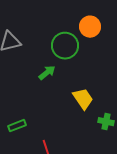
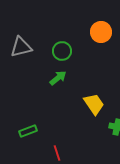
green circle: (65, 46) -> (62, 51), moved, size x0.7

